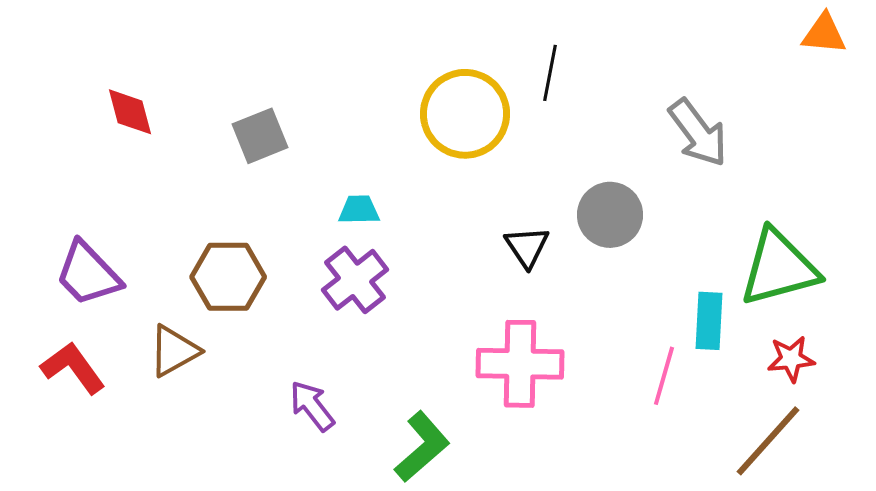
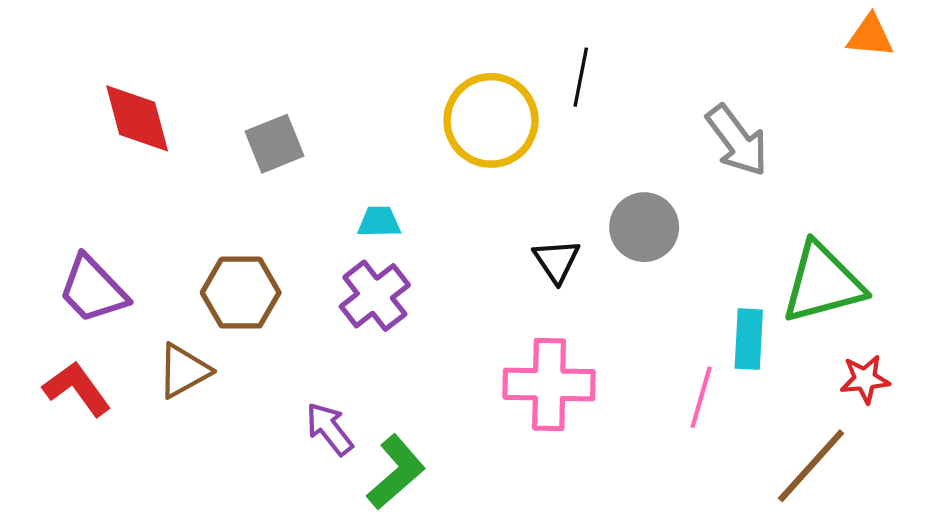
red diamond: (130, 112) -> (137, 118), size x1.4
red star: (791, 359) -> (865, 379), moved
green L-shape: (422, 447) -> (396, 472), moved

